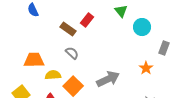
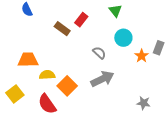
cyan circle: (142, 27) -> (123, 38), moved
gray semicircle: (72, 53) -> (99, 53), moved
orange star: (146, 68) -> (142, 56), moved

